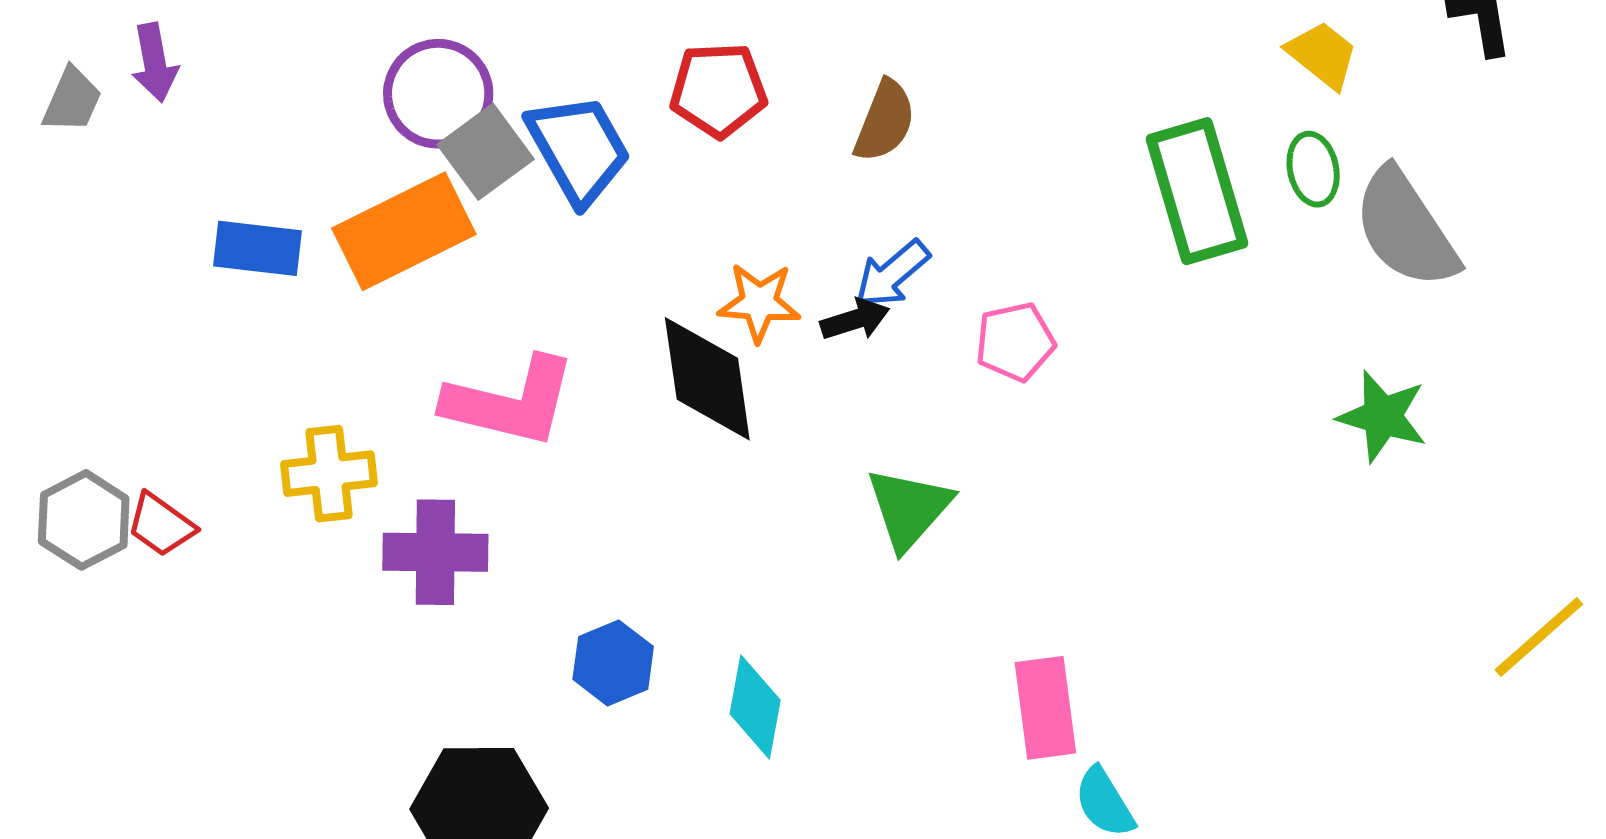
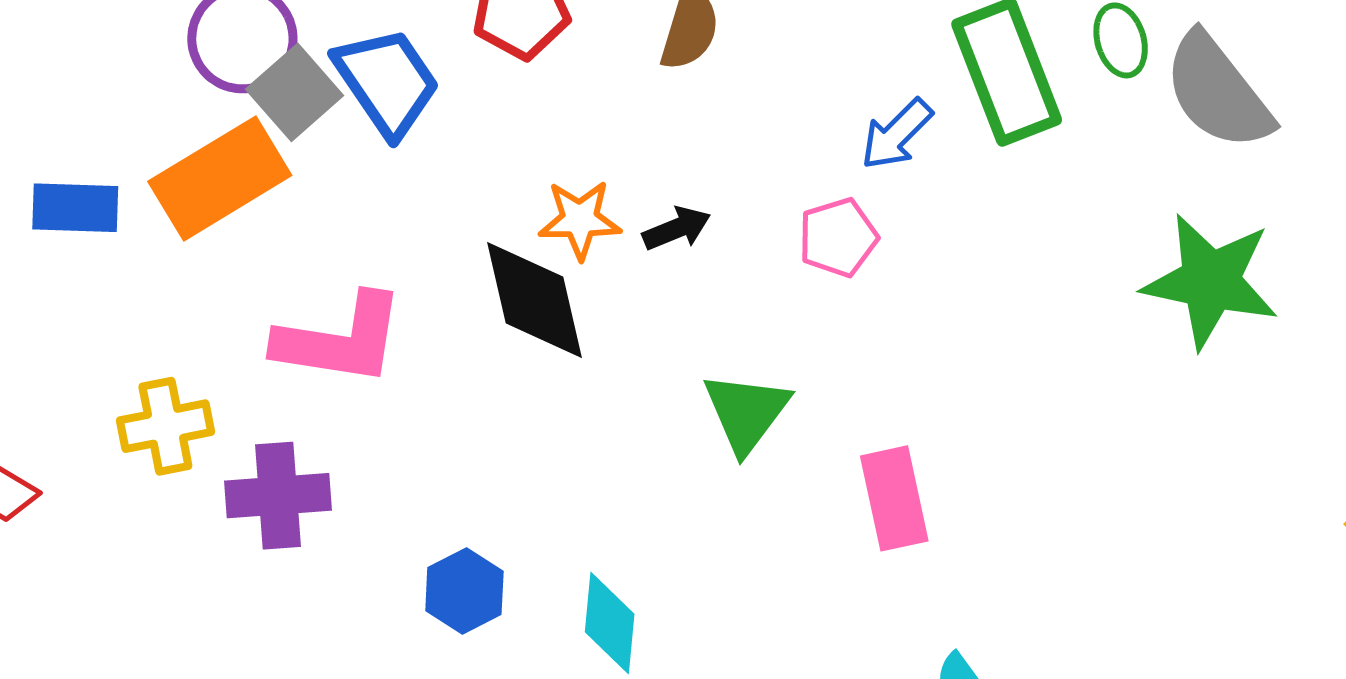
blue arrow: (892, 274) -> (897, 134), moved
green star: (1383, 416) -> (1210, 281), size x1.5
pink rectangle: (1045, 708) -> (894, 498), moved

